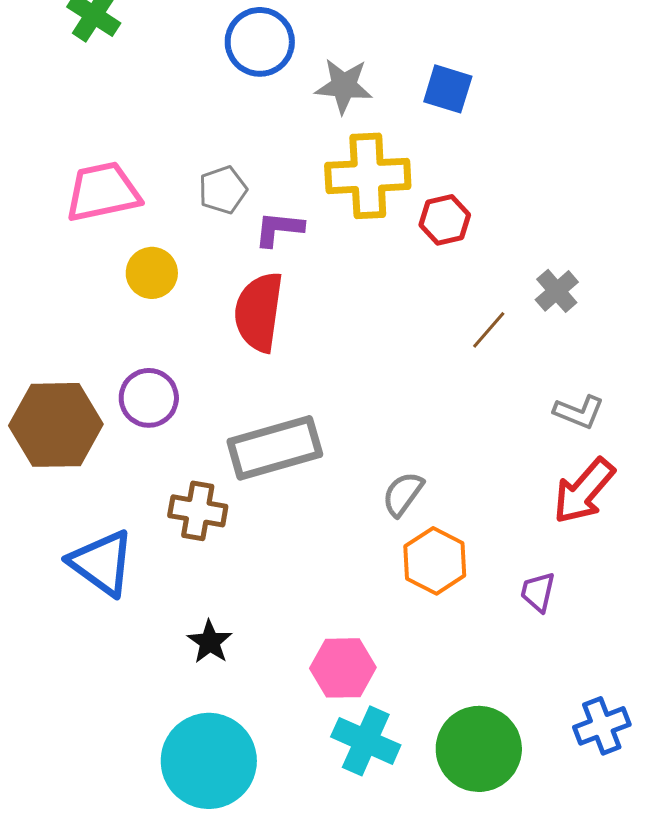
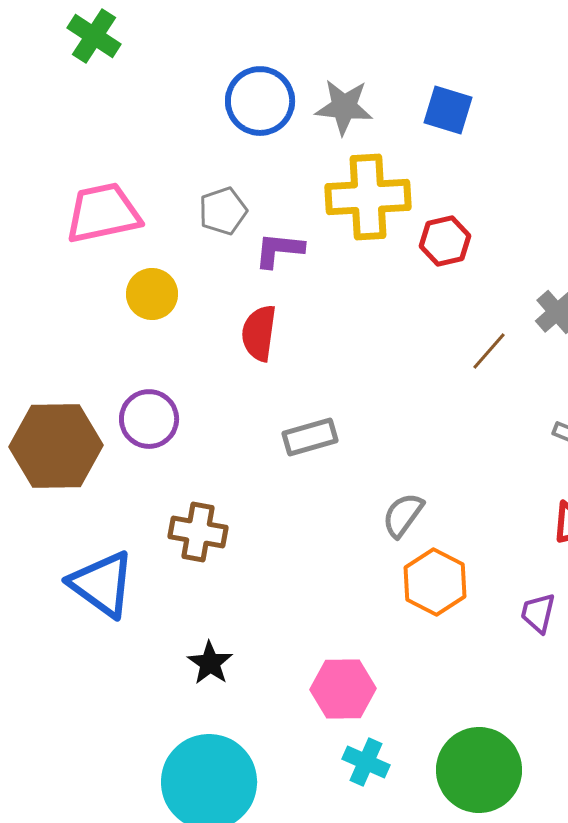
blue circle: (260, 42) -> (260, 101), moved
red semicircle: (259, 312) -> (259, 333), size x0.7
gray rectangle: (275, 448) -> (310, 437), moved, size x0.6
cyan cross: (366, 741) -> (366, 762), size x0.7

